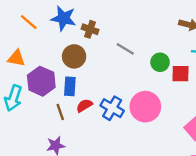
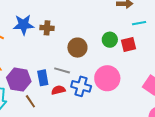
gray line: (125, 49) -> (62, 70), moved
brown circle: (74, 56) -> (77, 48), moved
red semicircle: (84, 106) -> (58, 90), turned 32
brown line: (60, 112) -> (30, 101), moved

